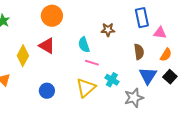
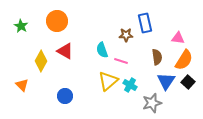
orange circle: (52, 16) -> (57, 21), moved
blue rectangle: (142, 18) -> (145, 23), moved
orange semicircle: (166, 55) -> (184, 60), size x1.5
pink line: (92, 63) -> (121, 61), moved
yellow triangle: (86, 88) -> (108, 81), moved

